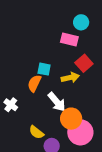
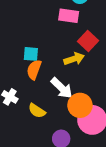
cyan square: (44, 69) -> (31, 54), moved
yellow semicircle: (36, 132) -> (37, 111), moved

